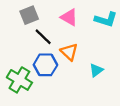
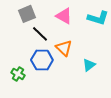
green cross: (19, 80) -> (18, 74), size x0.6

